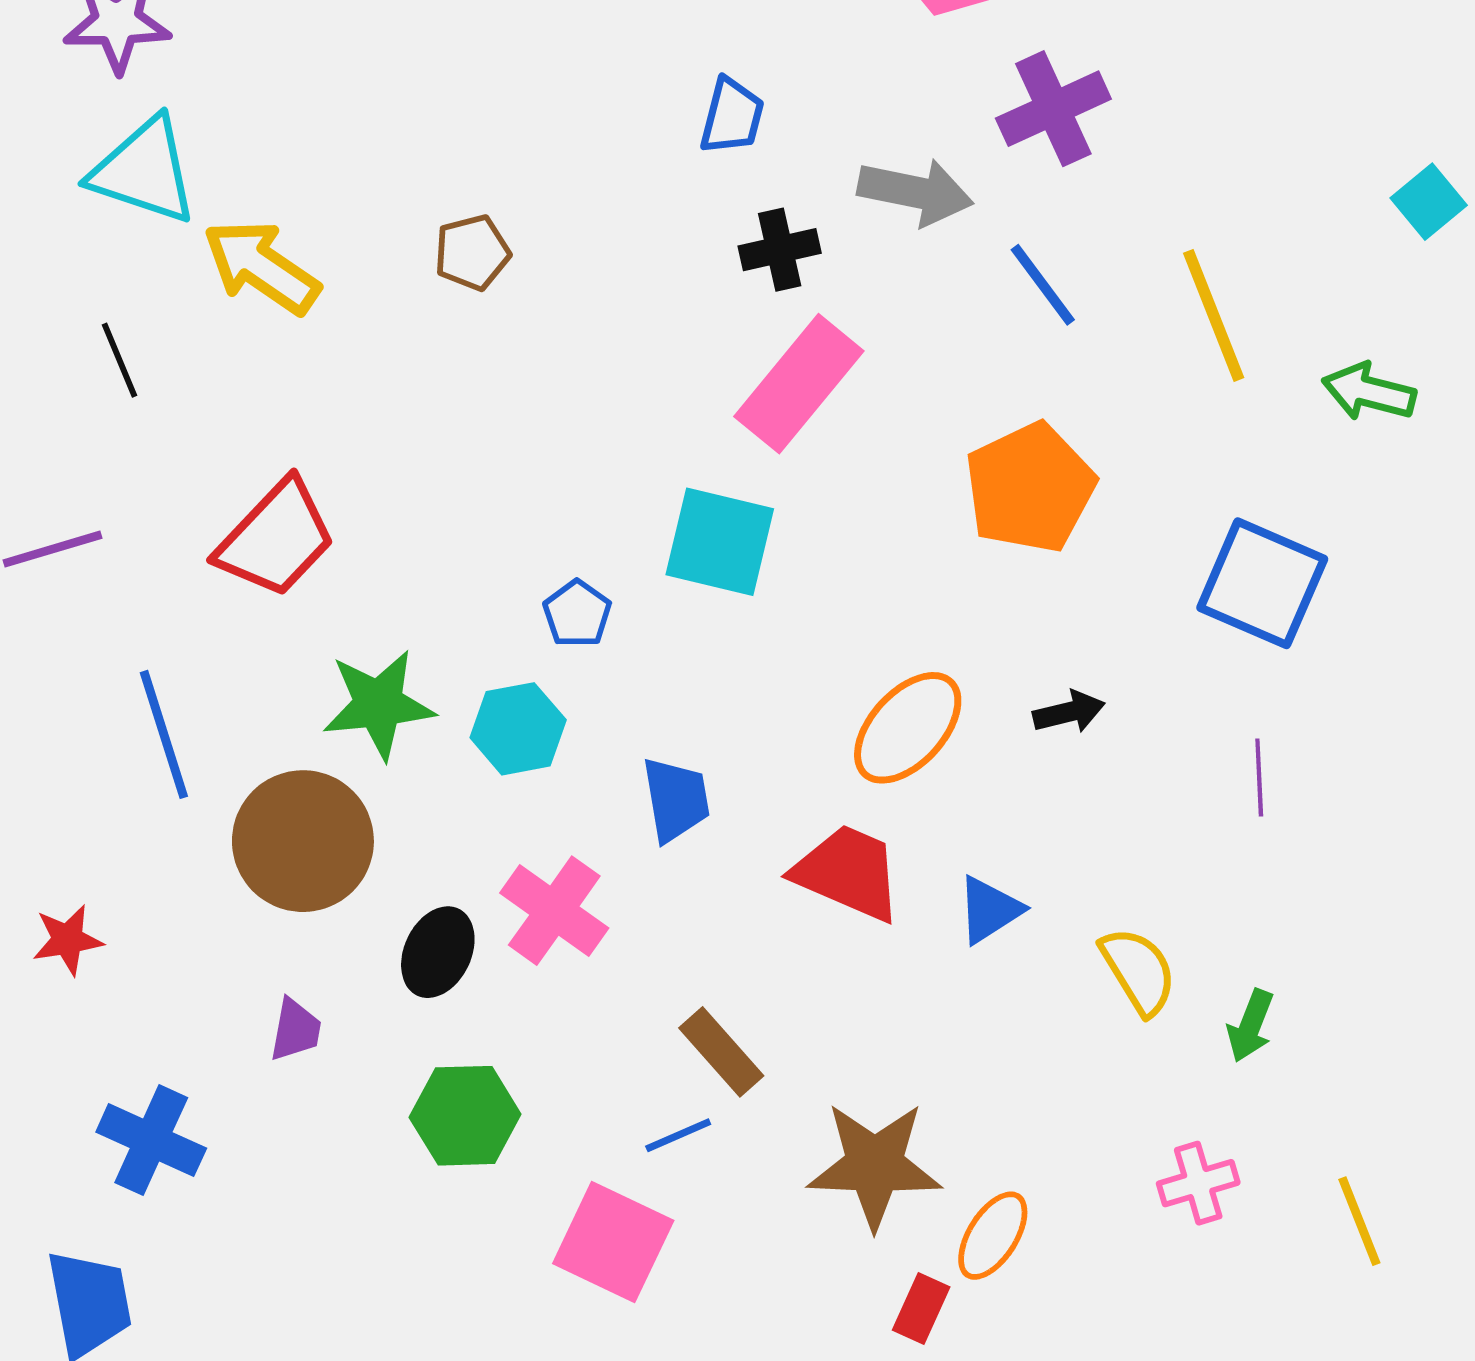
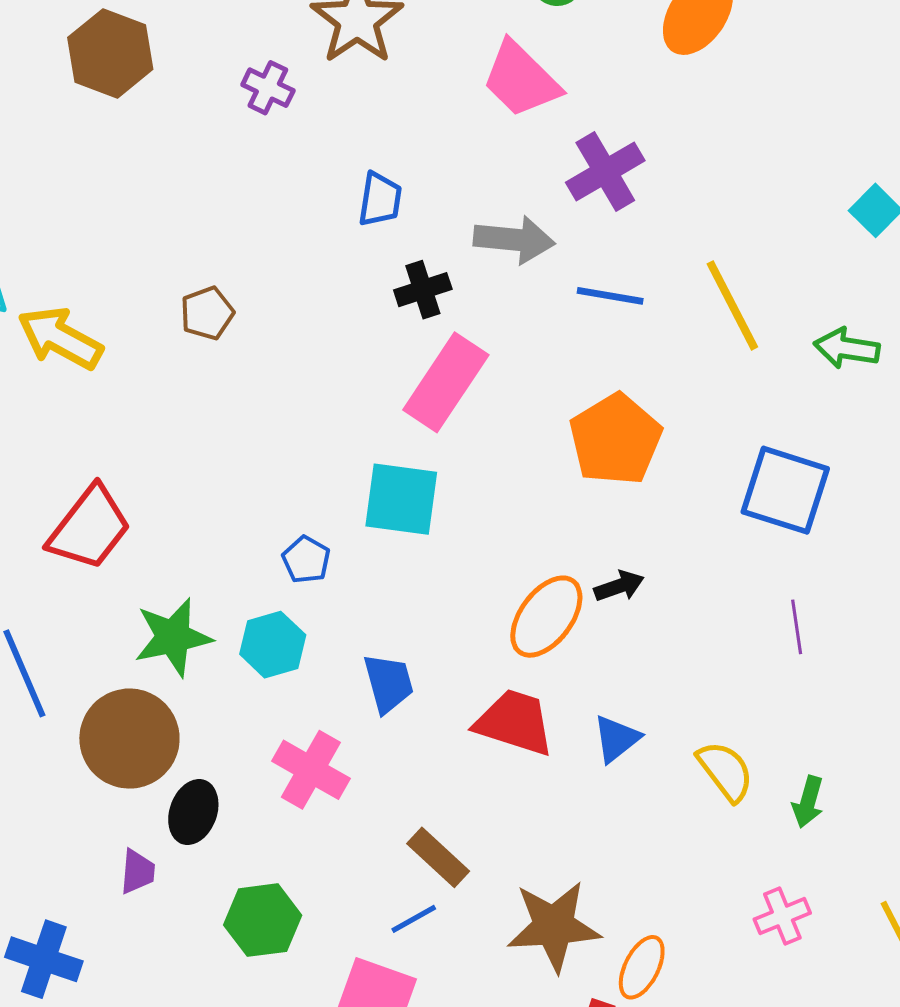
blue line: (1043, 285) -> (610, 296), turned -38
black arrow: (1069, 712) -> (619, 586), moved
black ellipse: (438, 952) -> (193, 812), moved

